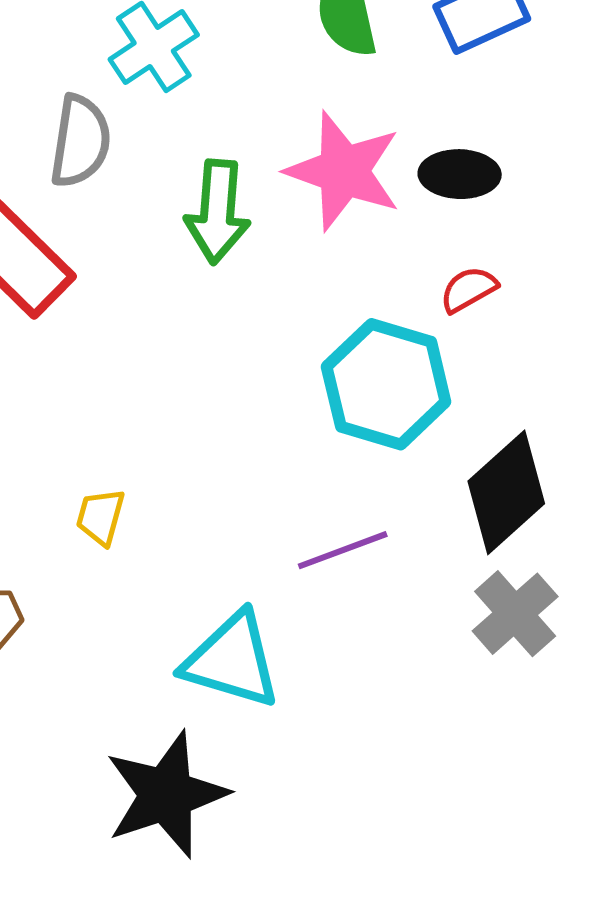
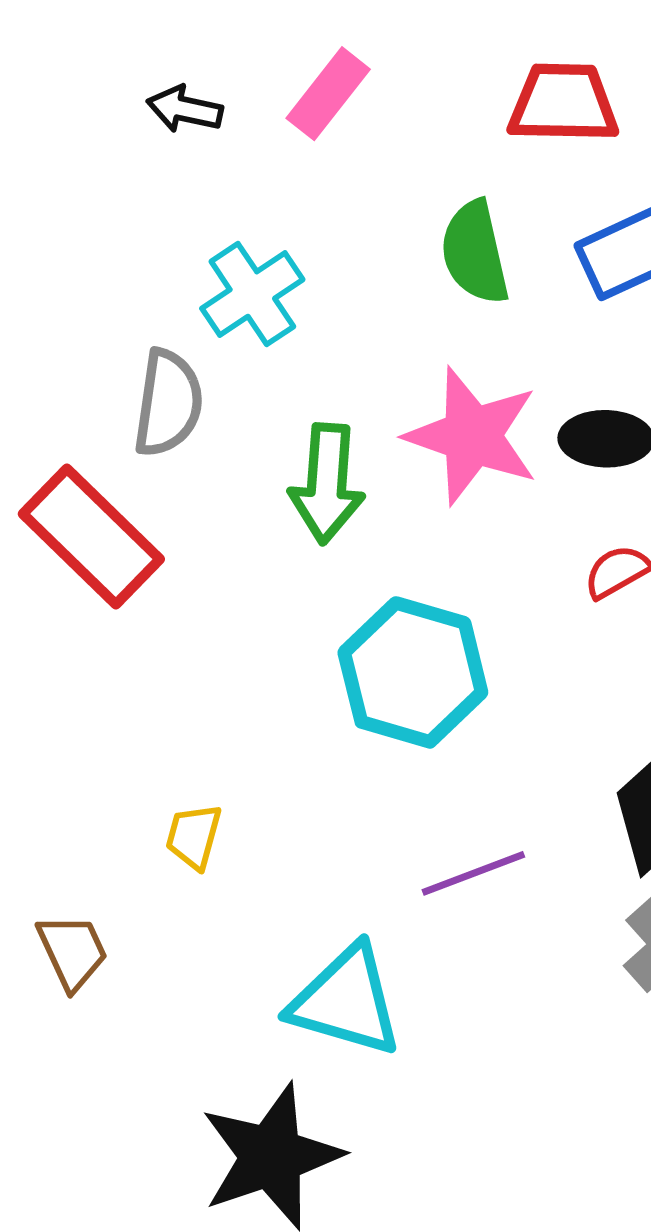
cyan hexagon: (386, 384) -> (413, 672), moved

